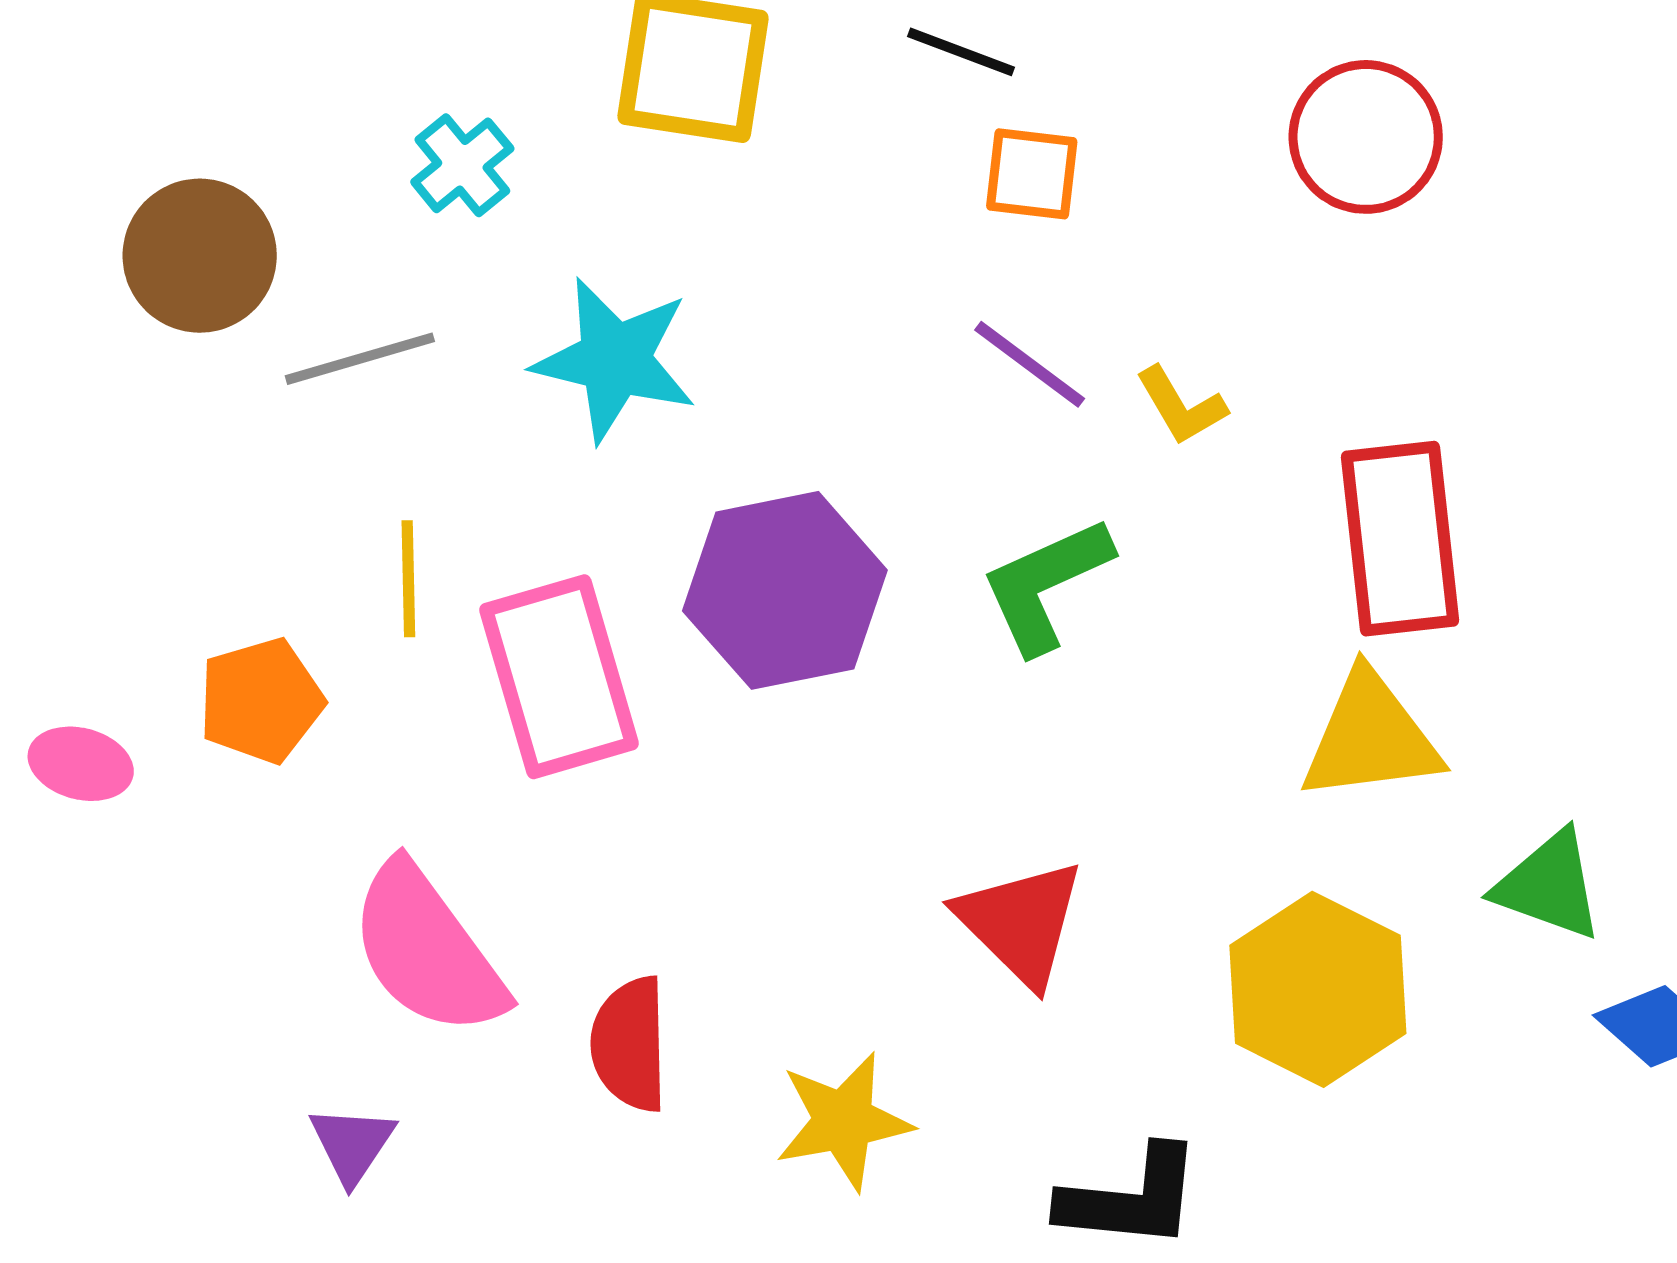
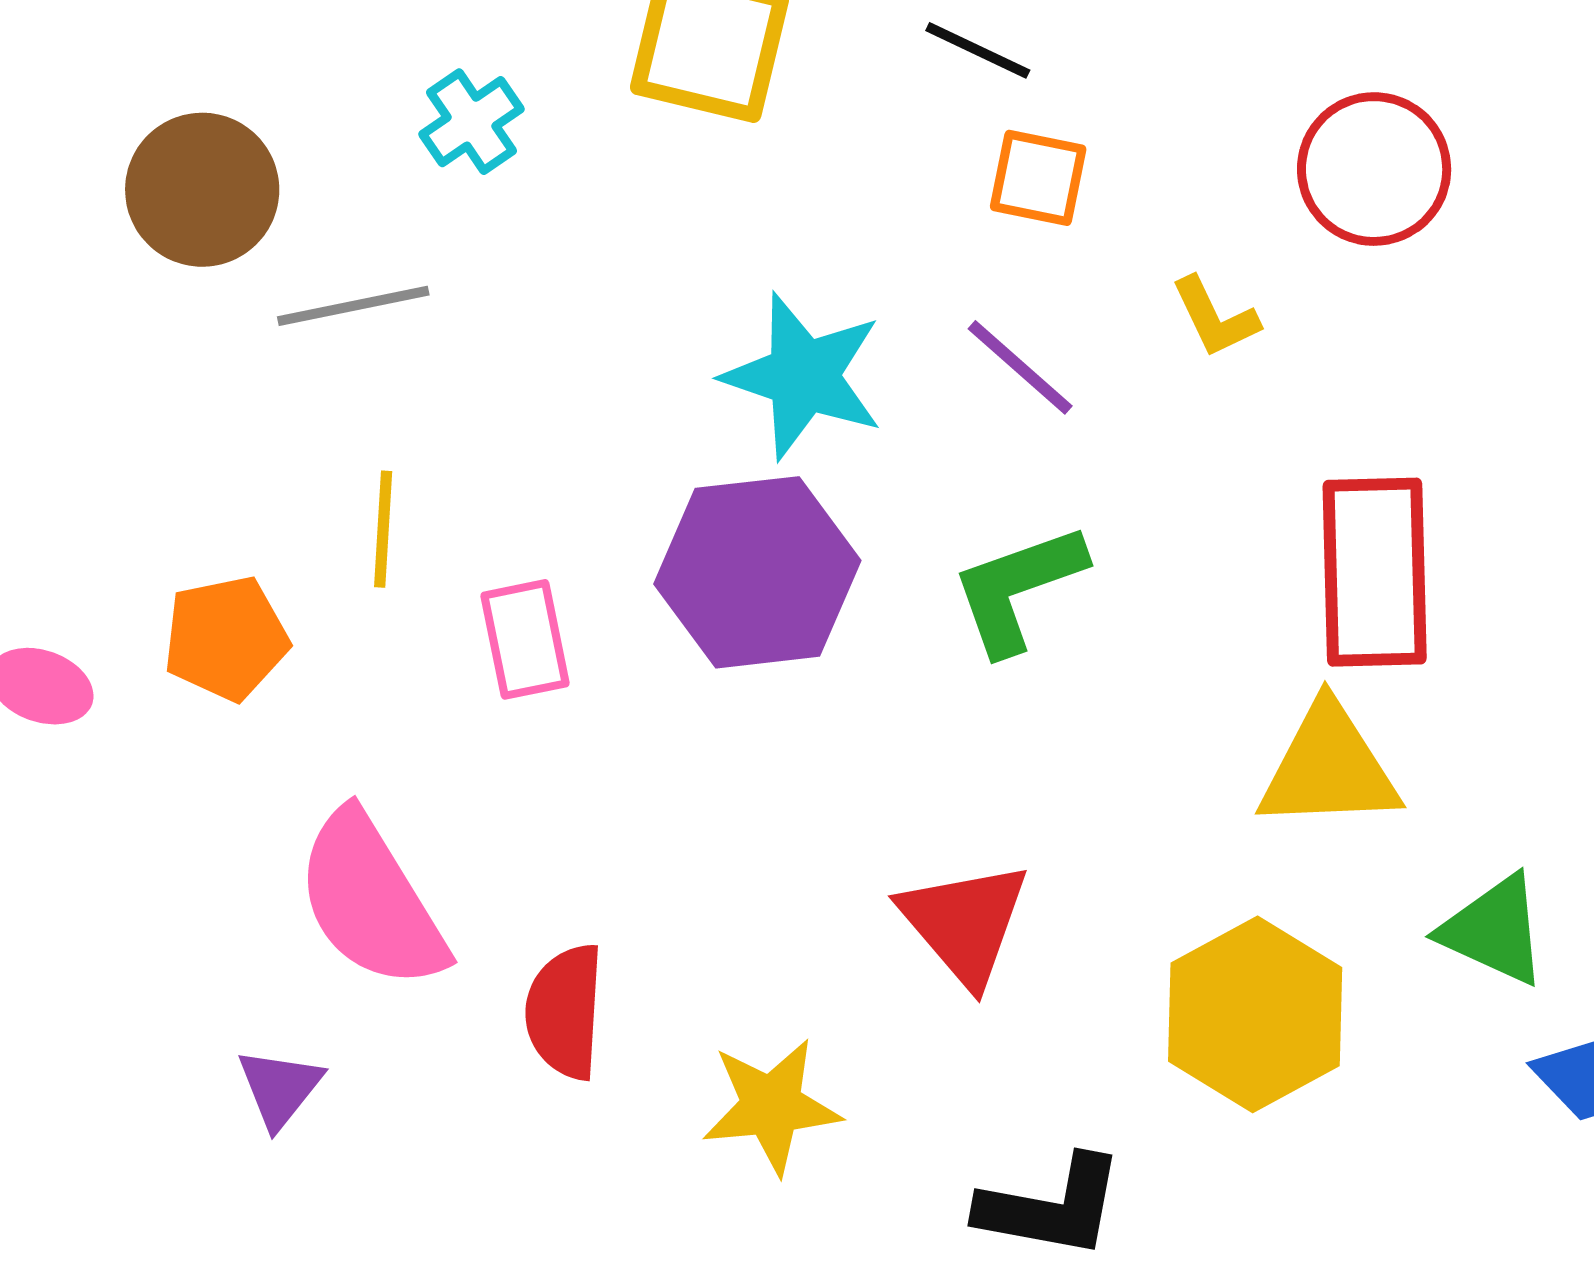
cyan star: (615, 360) -> (803, 376), moved
yellow L-shape: (1181, 406) -> (1215, 317), moved
pink rectangle: (559, 677) -> (525, 639), size x0.6

